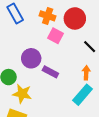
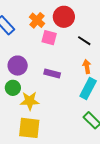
orange cross: (48, 16) -> (37, 20), turned 35
purple circle: (31, 58) -> (18, 66), moved

